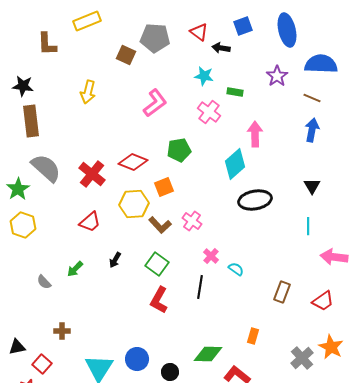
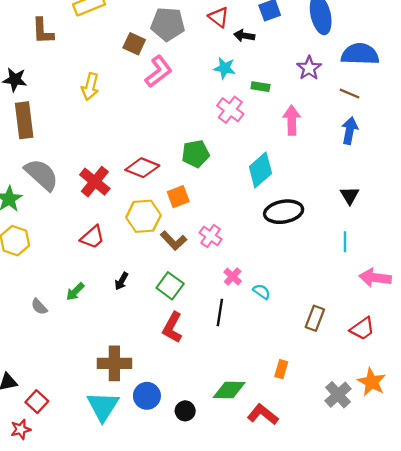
pink L-shape: (155, 103) -> (158, 72), moved
pink arrow: (255, 134) -> (292, 120), moved
brown cross: (62, 331) -> (114, 363), moved, size x1.8

